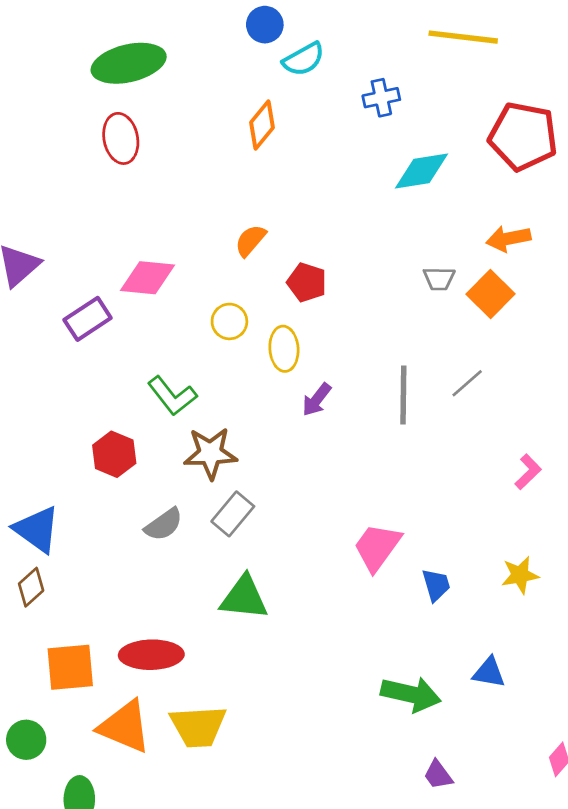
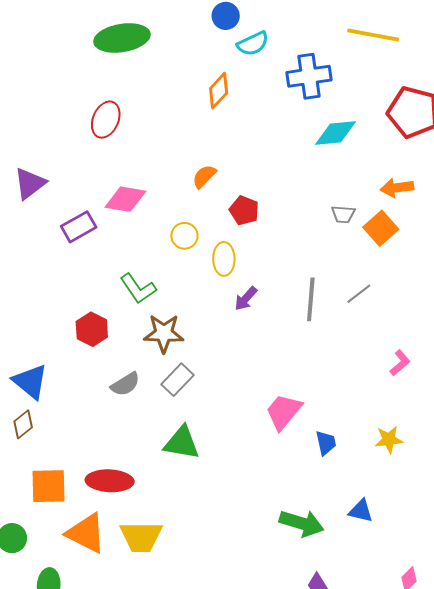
blue cross: (381, 98) -> (309, 76), size x1.6
red ellipse: (121, 138) -> (106, 120), moved, turned 30

